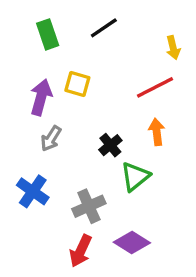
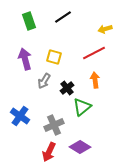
yellow arrow: (173, 48) -> (105, 29), turned 88
yellow square: (77, 84) -> (54, 57), moved
purple arrow: (41, 97) -> (25, 59), turned -30
gray arrow: (51, 138) -> (44, 81), moved

